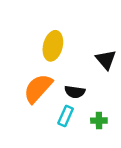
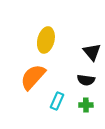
black semicircle: (75, 92) -> (86, 80), moved

